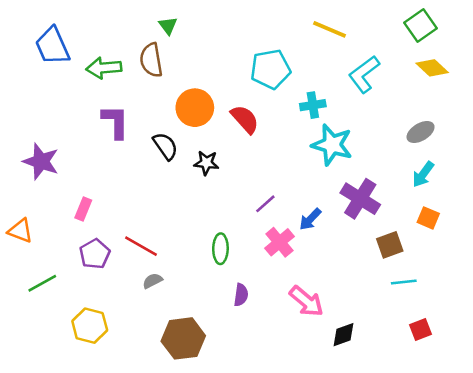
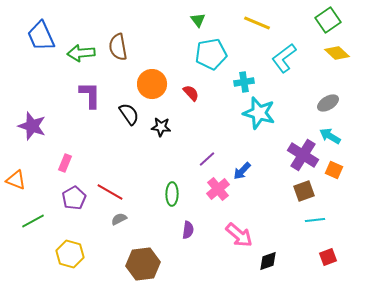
green triangle: (168, 26) -> (198, 20), moved
red semicircle: (245, 119) -> (191, 93), size x0.7
cyan arrow: (423, 174) -> (330, 136), turned 85
purple cross: (360, 199) -> (303, 155), moved

